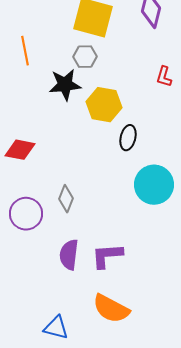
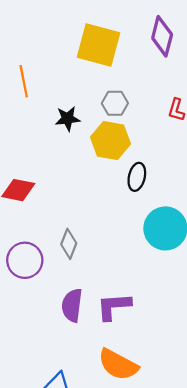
gray hexagon: (85, 57) -> (115, 103), moved
black star: (65, 85) -> (68, 119), size x0.7

